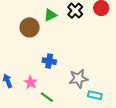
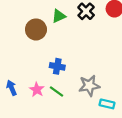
green line: (47, 97) -> (57, 92), moved

